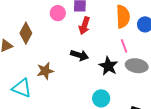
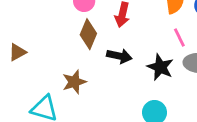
brown diamond: (26, 33) -> (88, 34), moved

